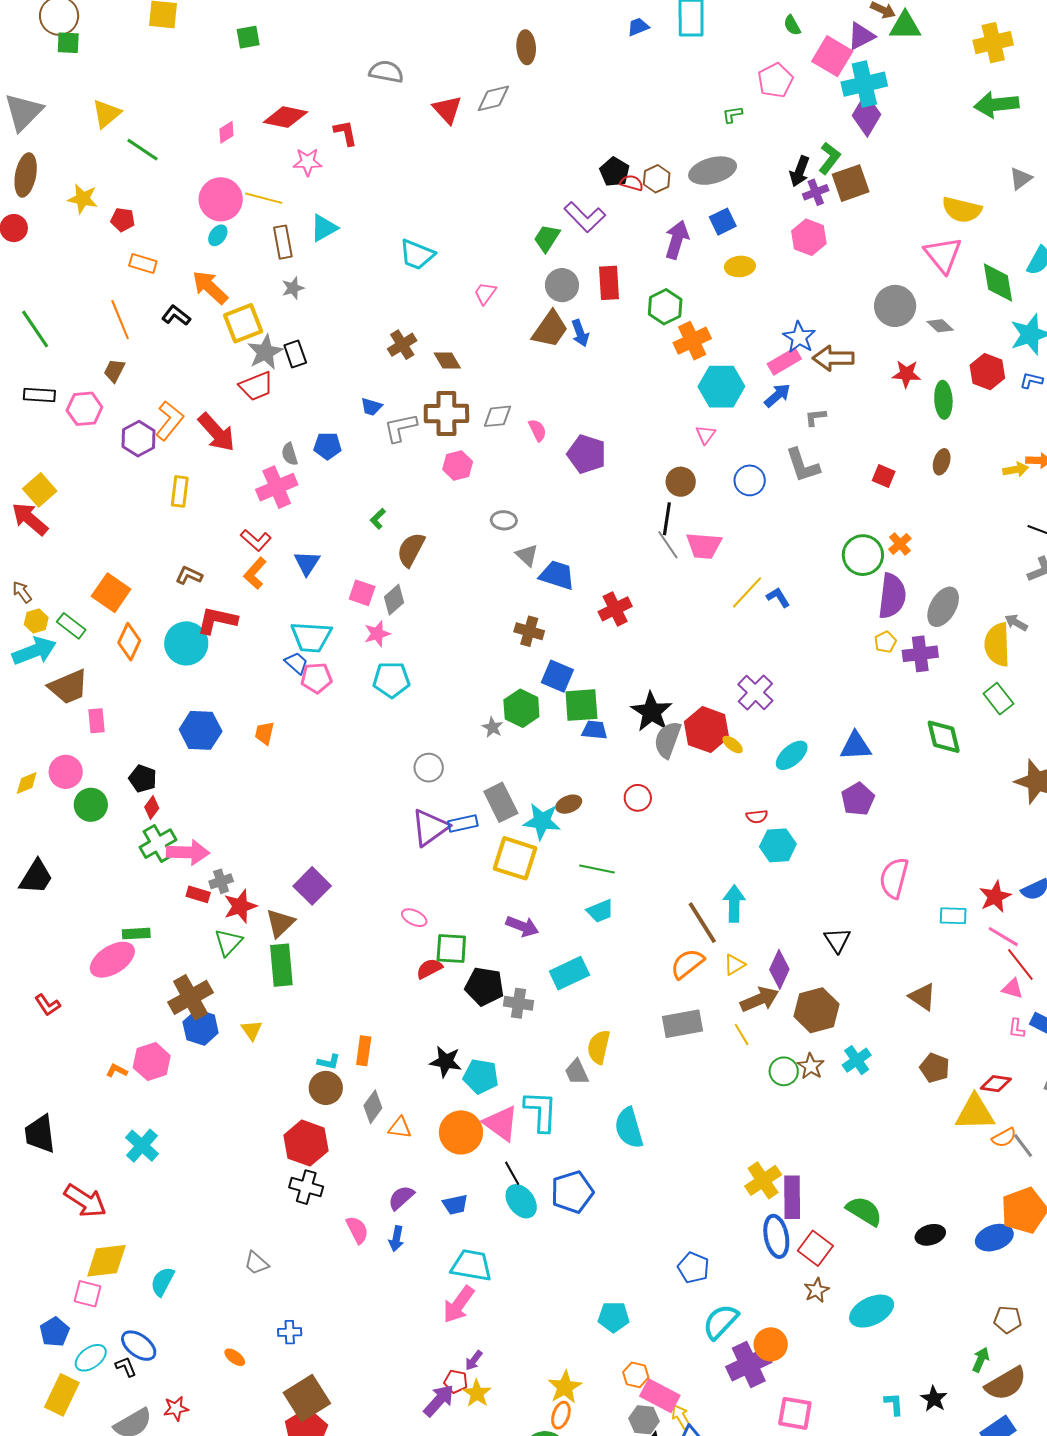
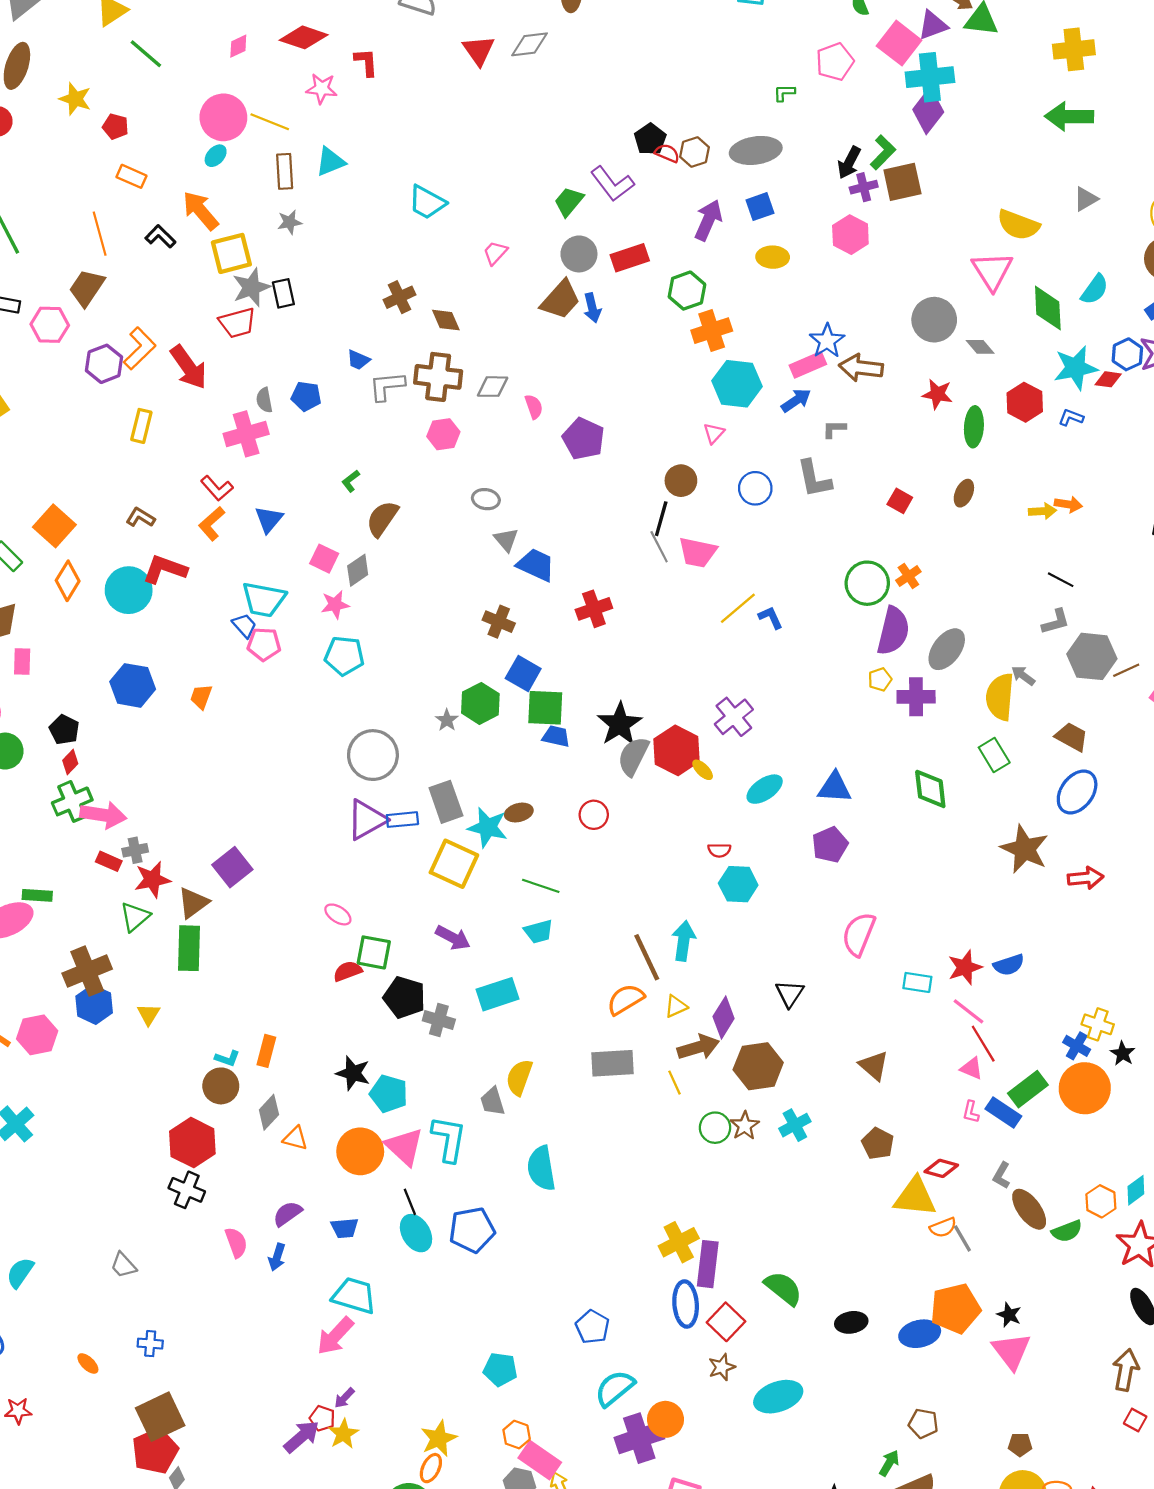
red rectangle: (609, 283) -> (630, 258), turned 68
brown trapezoid: (114, 371) -> (87, 288), size x1.5
gray circle: (429, 768) -> (373, 755), size x1.6

